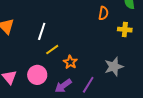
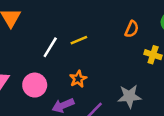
white line: (42, 31) -> (50, 47), moved
yellow line: (52, 50) -> (79, 40), moved

